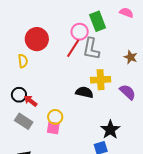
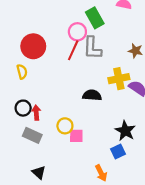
yellow cross: (101, 80) -> (119, 79), moved
red arrow: (31, 101) -> (36, 113), turned 56
pink square: (53, 128) -> (76, 136), moved

